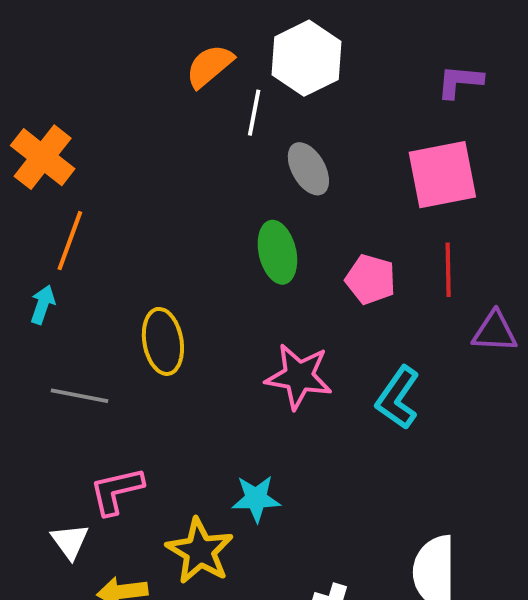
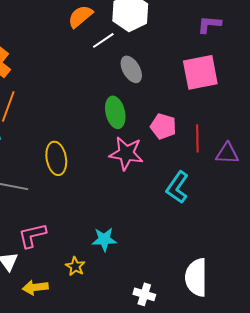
white line: (254, 113) -> (103, 40), turned 45
red line: (448, 270) -> (197, 138), moved
pink star: (299, 376) -> (126, 153), moved
yellow star: (200, 551) -> (75, 266), size x0.6

